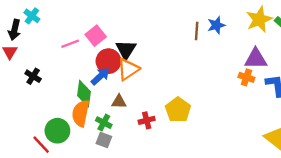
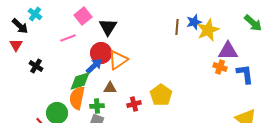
yellow star: (259, 19) -> (208, 30), moved
black arrow: (14, 30) -> (20, 26), turned -60
pink square: (96, 36) -> (83, 16), moved
black triangle: (126, 50) -> (108, 27), moved
green diamond: (84, 94) -> (80, 81), turned 65
green cross: (104, 123) -> (97, 106), turned -32

